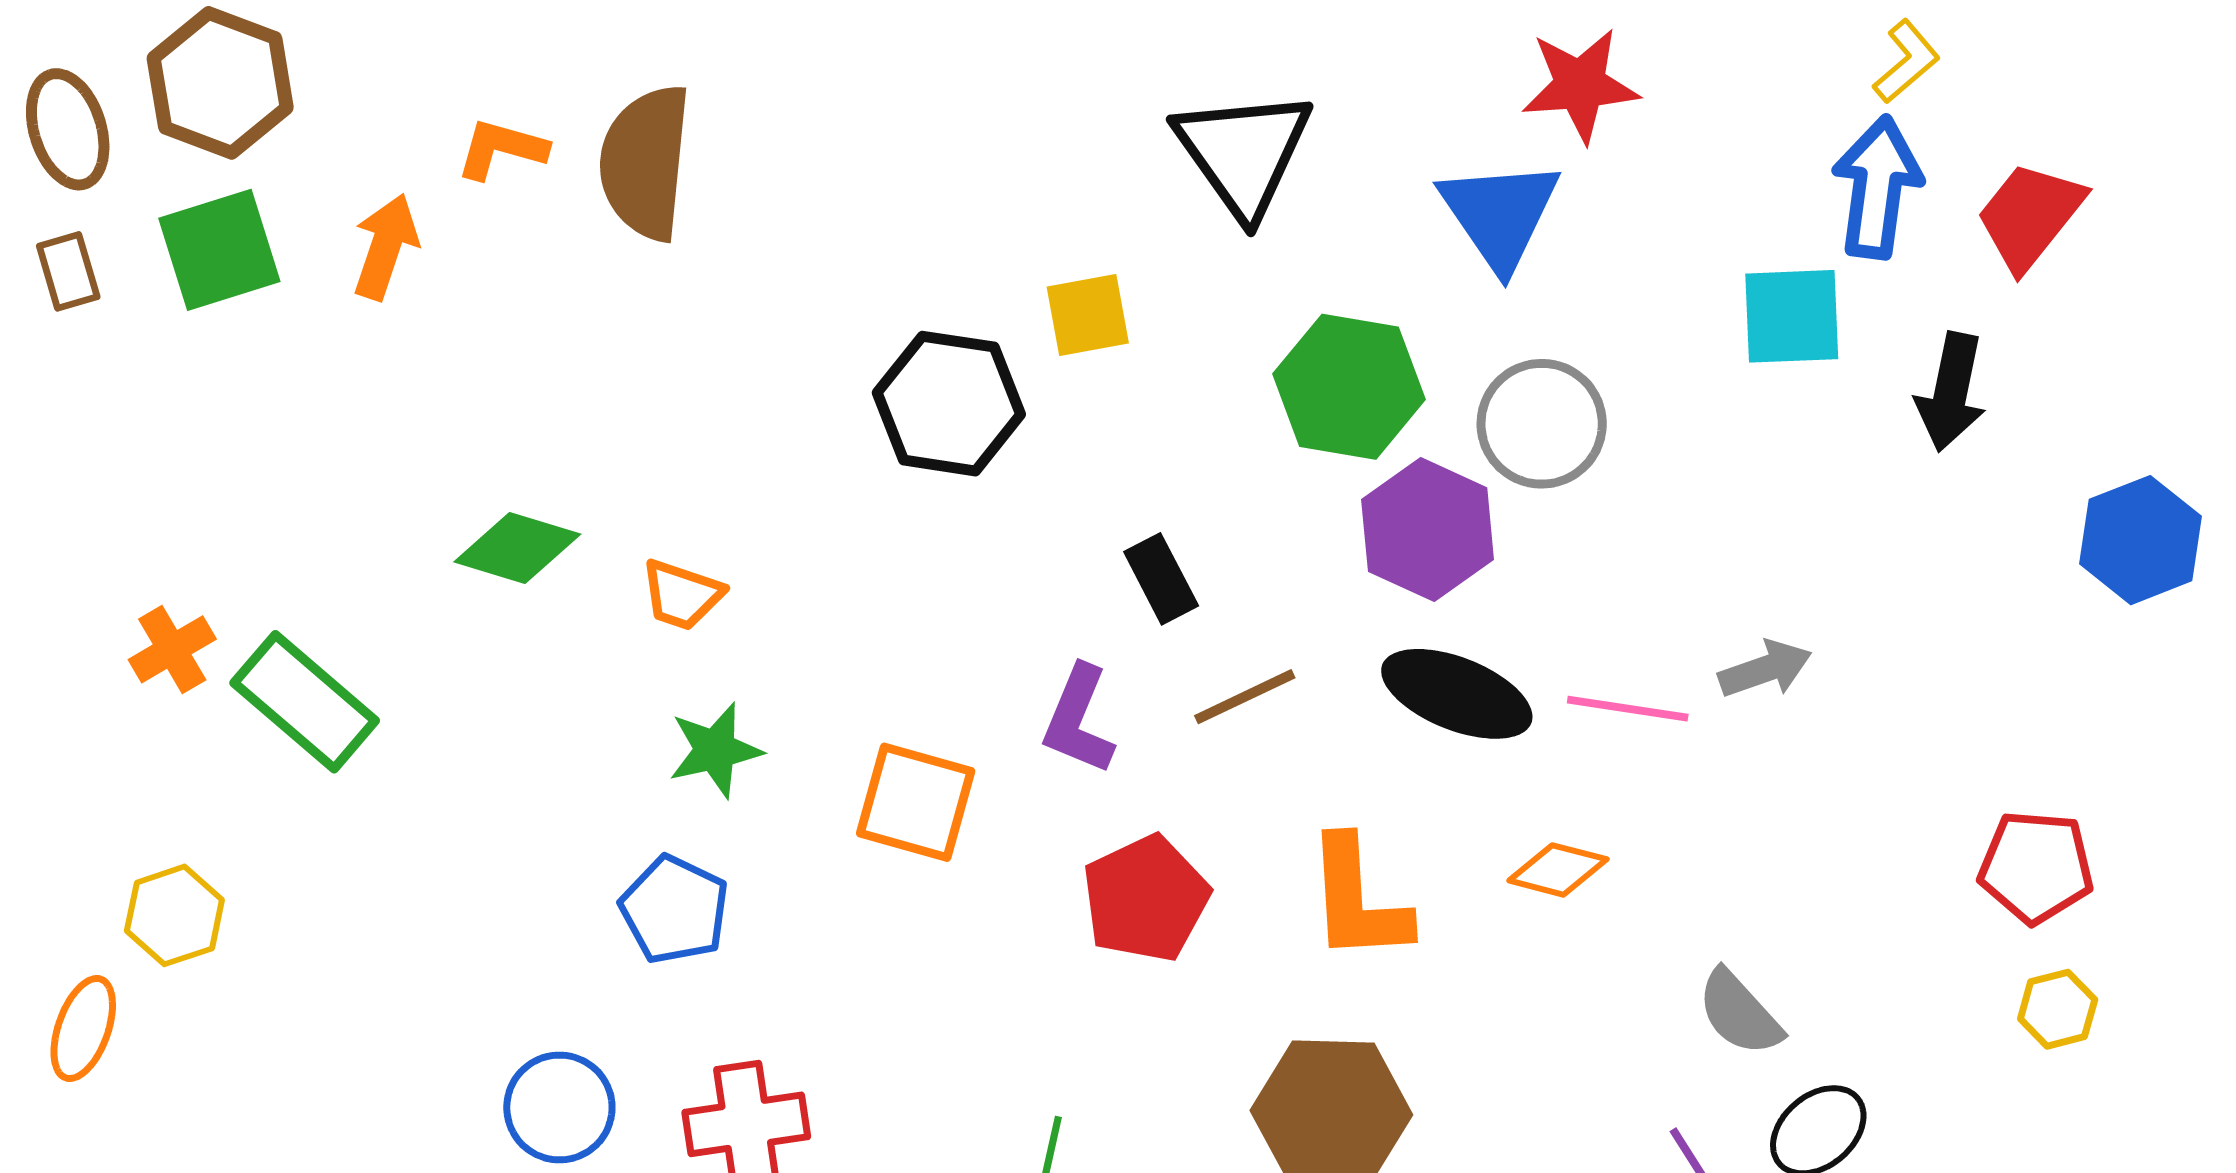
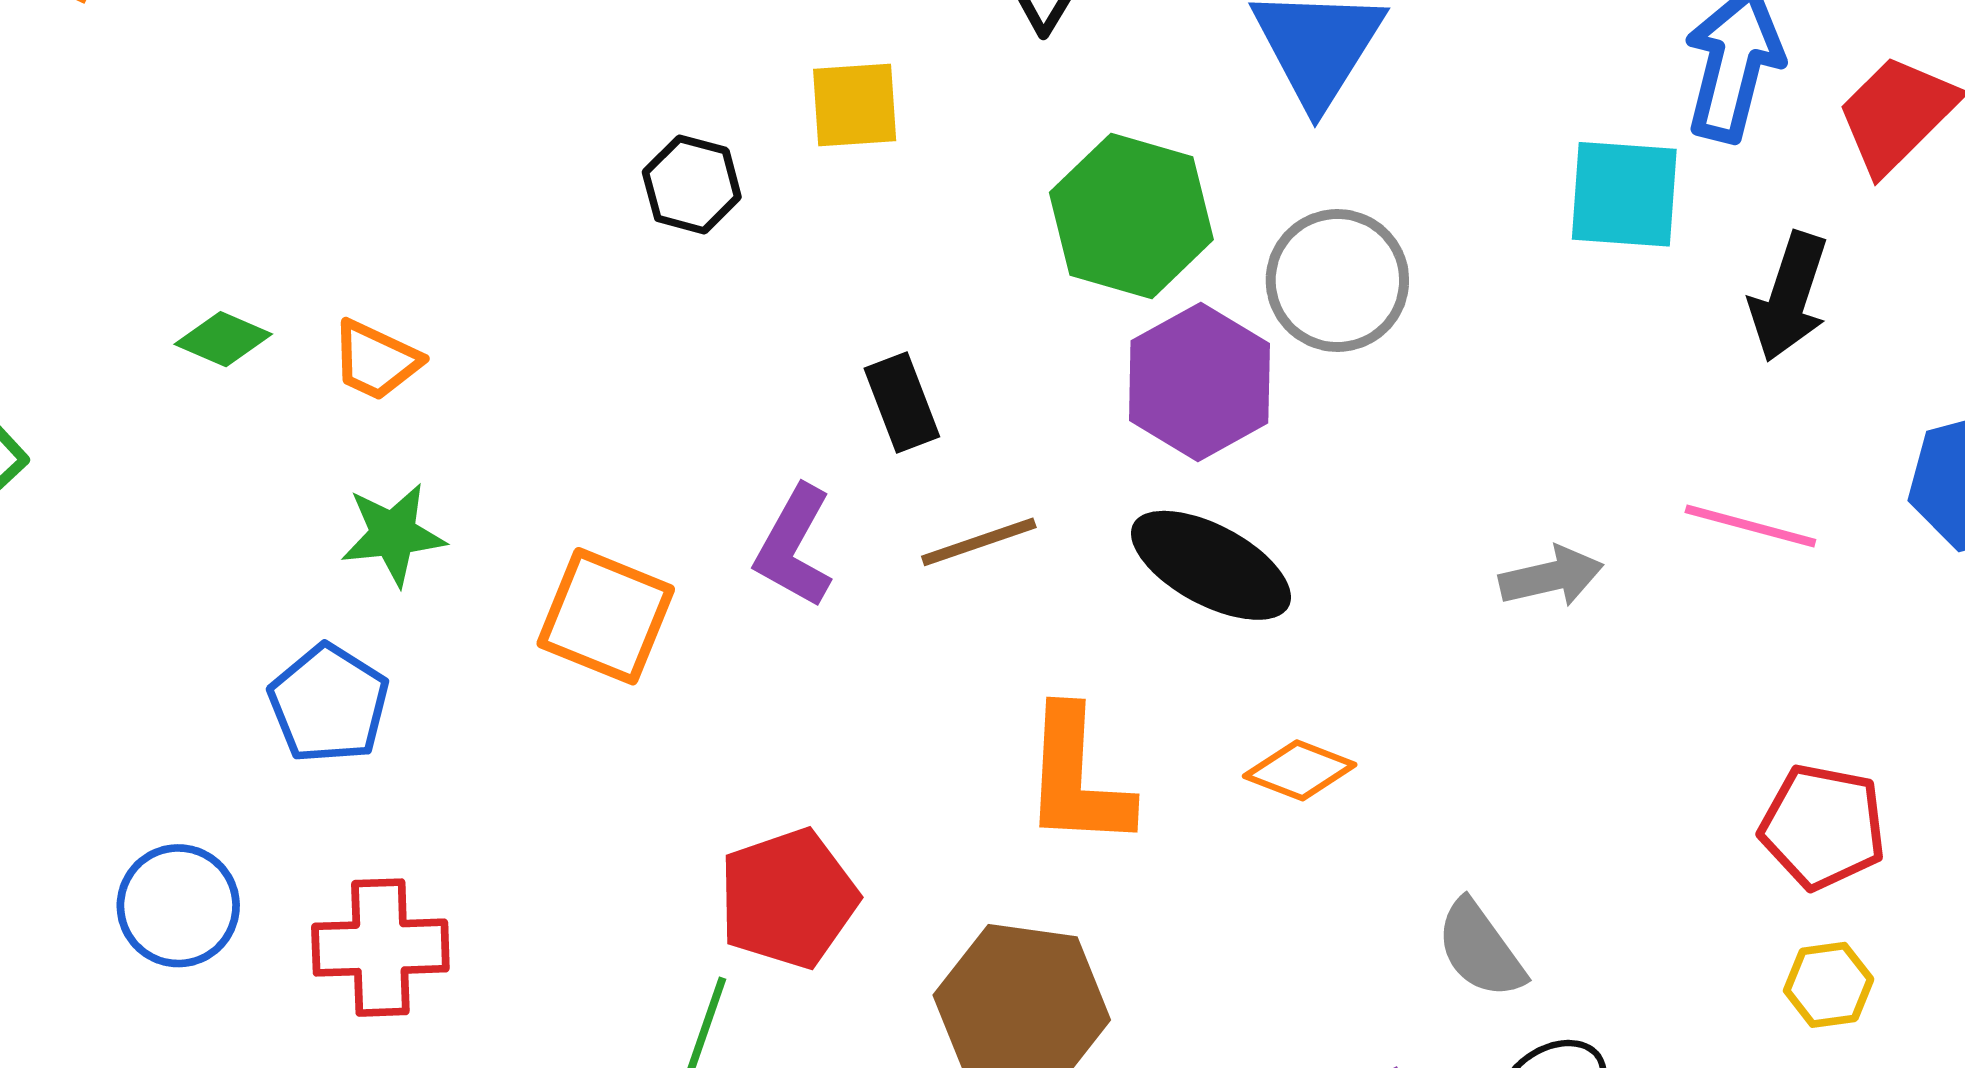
black hexagon: (949, 404) -> (692, 185), size x0.6
green diamond: (517, 548) -> (223, 339), moved, size x0.7
pink line: (1628, 709) -> (1750, 526), moved
red pentagon: (1146, 899) -> (788, 899), moved

